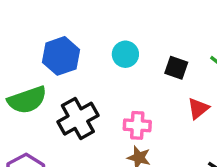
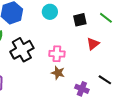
black square: (176, 68) -> (80, 20), turned -32

